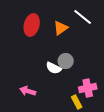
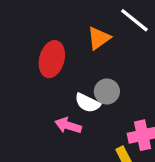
red ellipse: (32, 25) -> (52, 59), moved
pink arrow: (28, 91) -> (68, 126), moved

